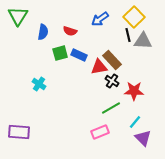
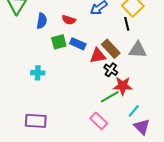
gray triangle: (143, 41) -> (138, 50), moved
cyan cross: (39, 84) -> (38, 73), turned -32
red star: (134, 91) -> (123, 86), moved
purple rectangle: (19, 132) -> (36, 121), moved
pink rectangle: (100, 132) -> (99, 121), turned 66

